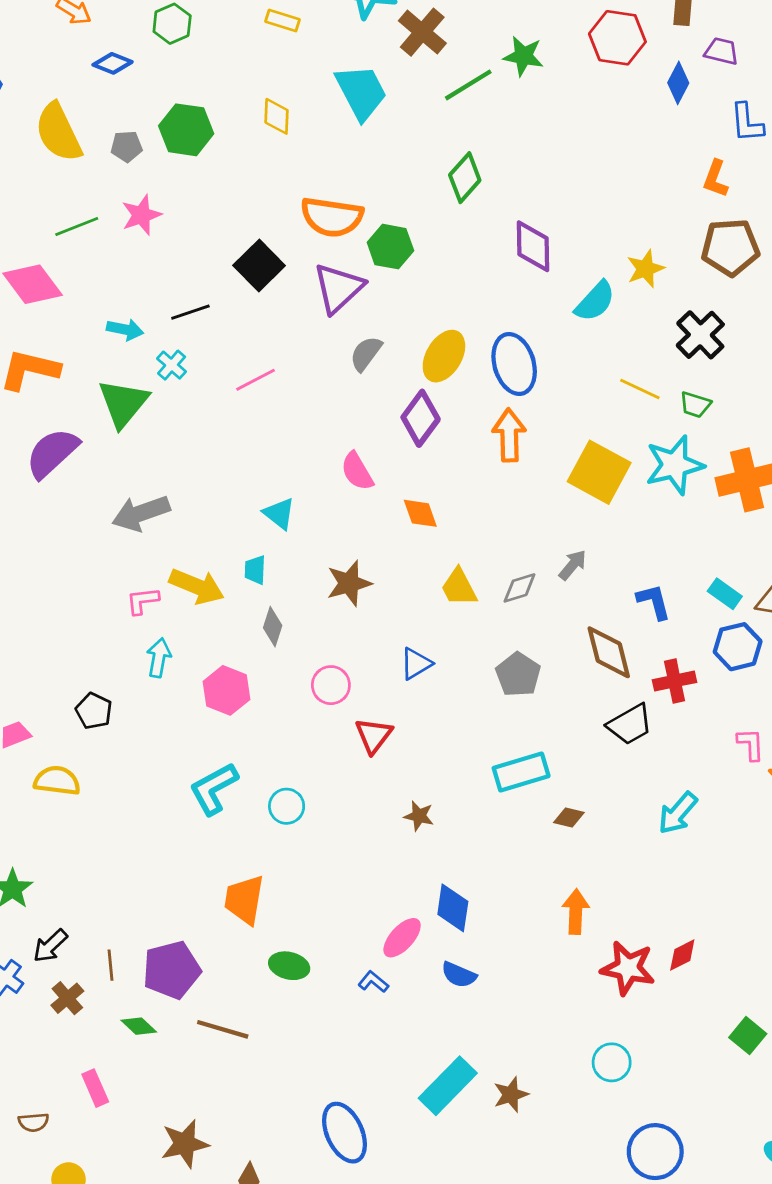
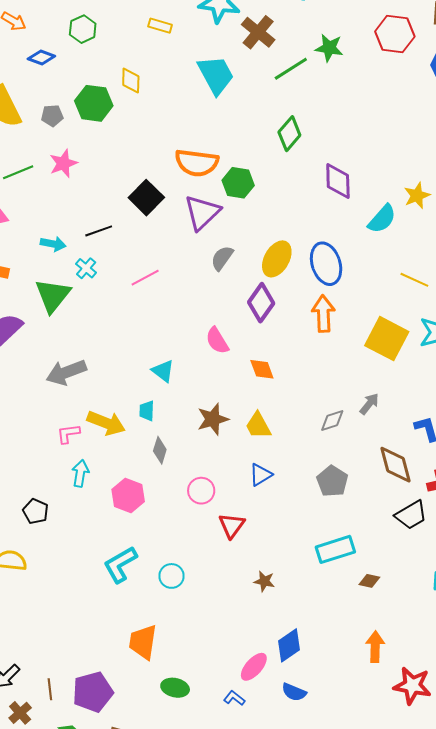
yellow diamond: (277, 116) -> (131, 81), moved
yellow trapezoid: (459, 587) -> (258, 426), moved
blue diamond: (453, 908) -> (289, 645), turned 48

